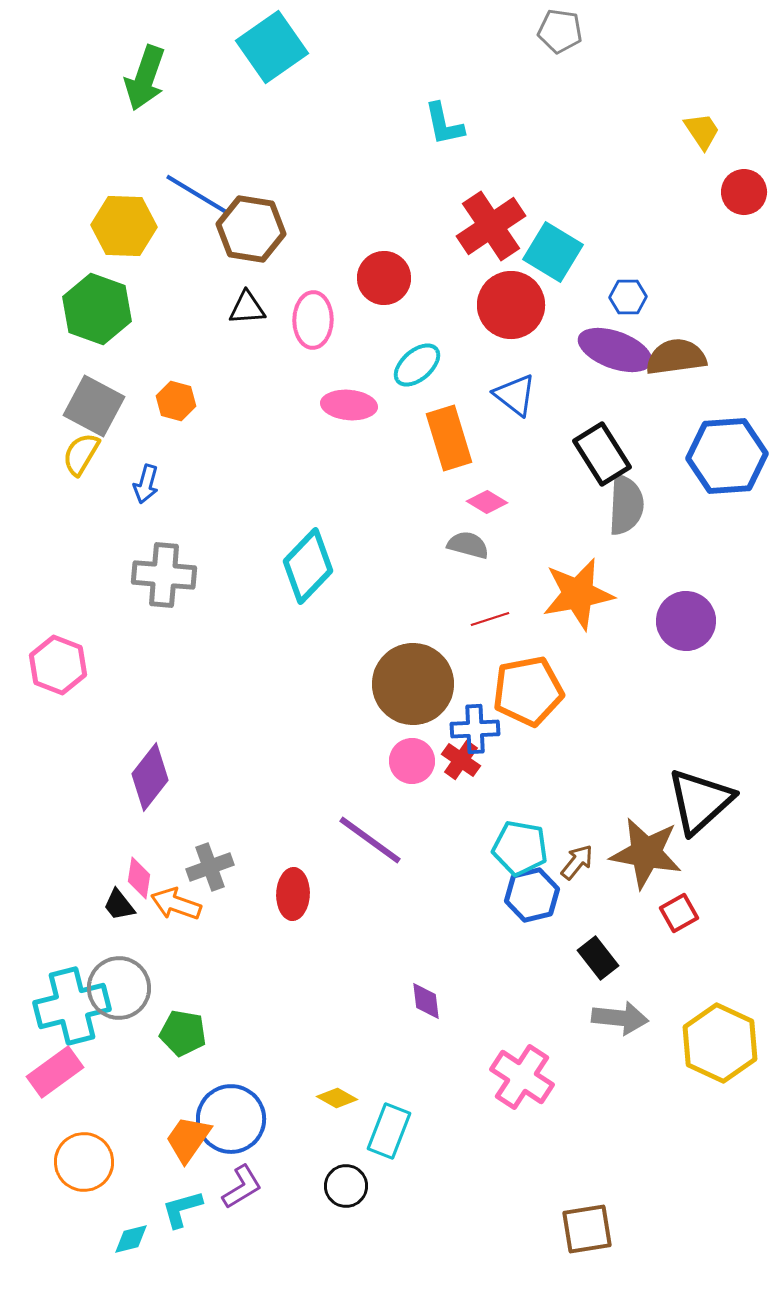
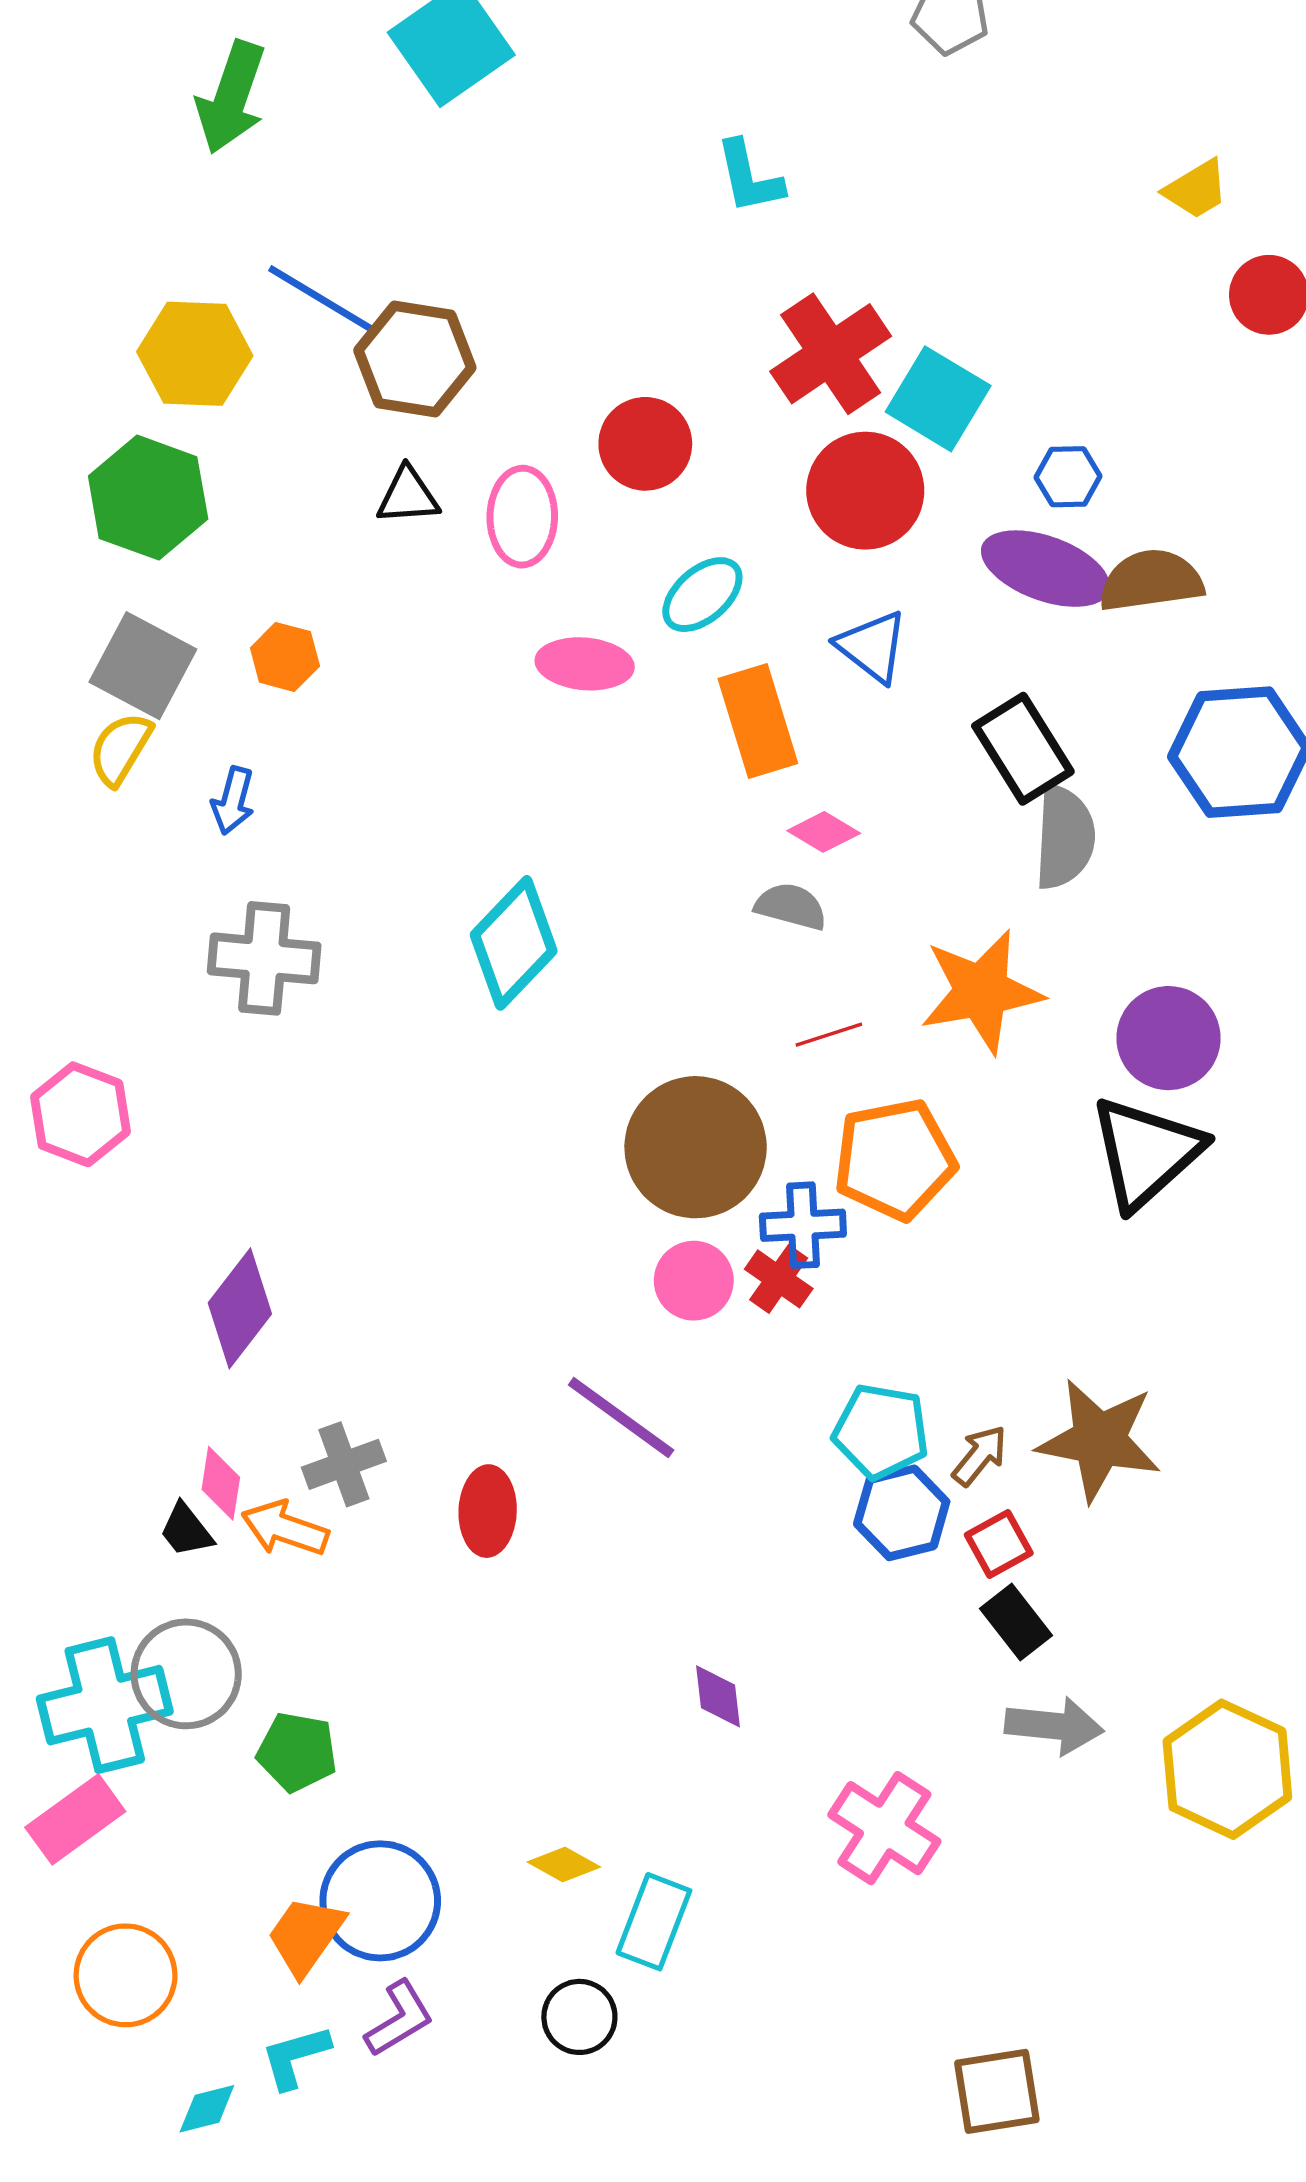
yellow trapezoid: (702, 131) -> (1196, 189), turned 93
black triangle: (700, 801) -> (1146, 1152), moved
red square: (679, 913) -> (999, 1544), moved

